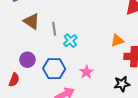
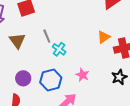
brown triangle: (31, 21) -> (17, 41), turned 36
gray line: (54, 29) -> (47, 36), moved

